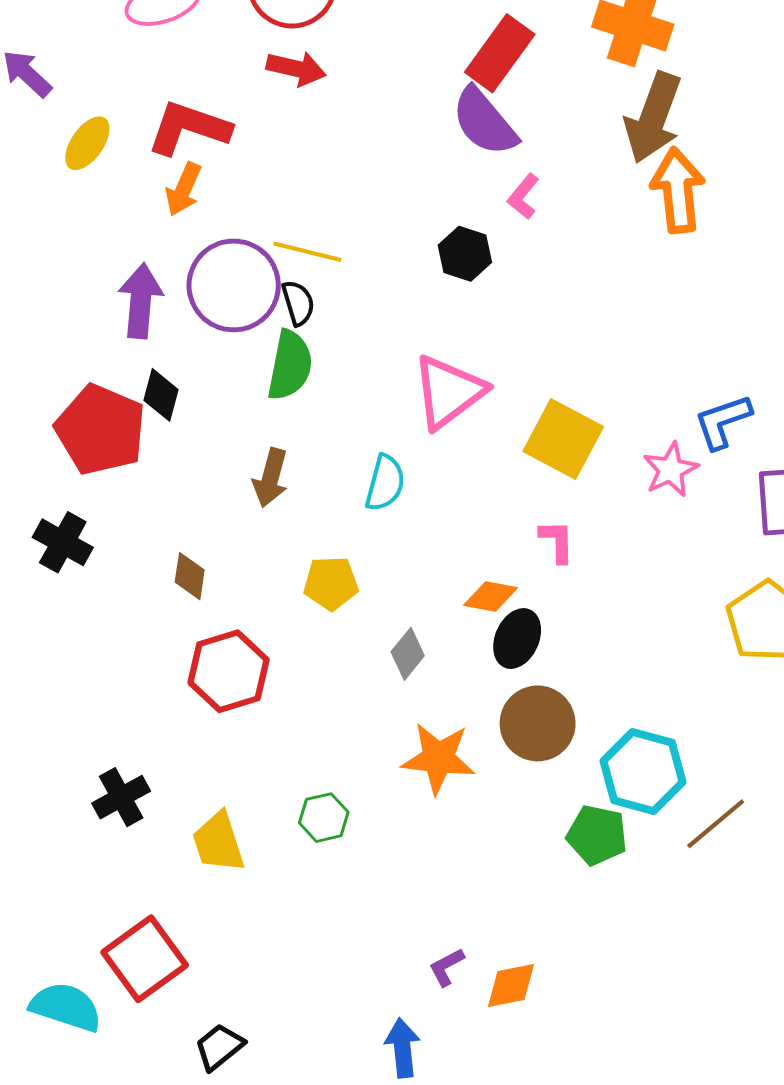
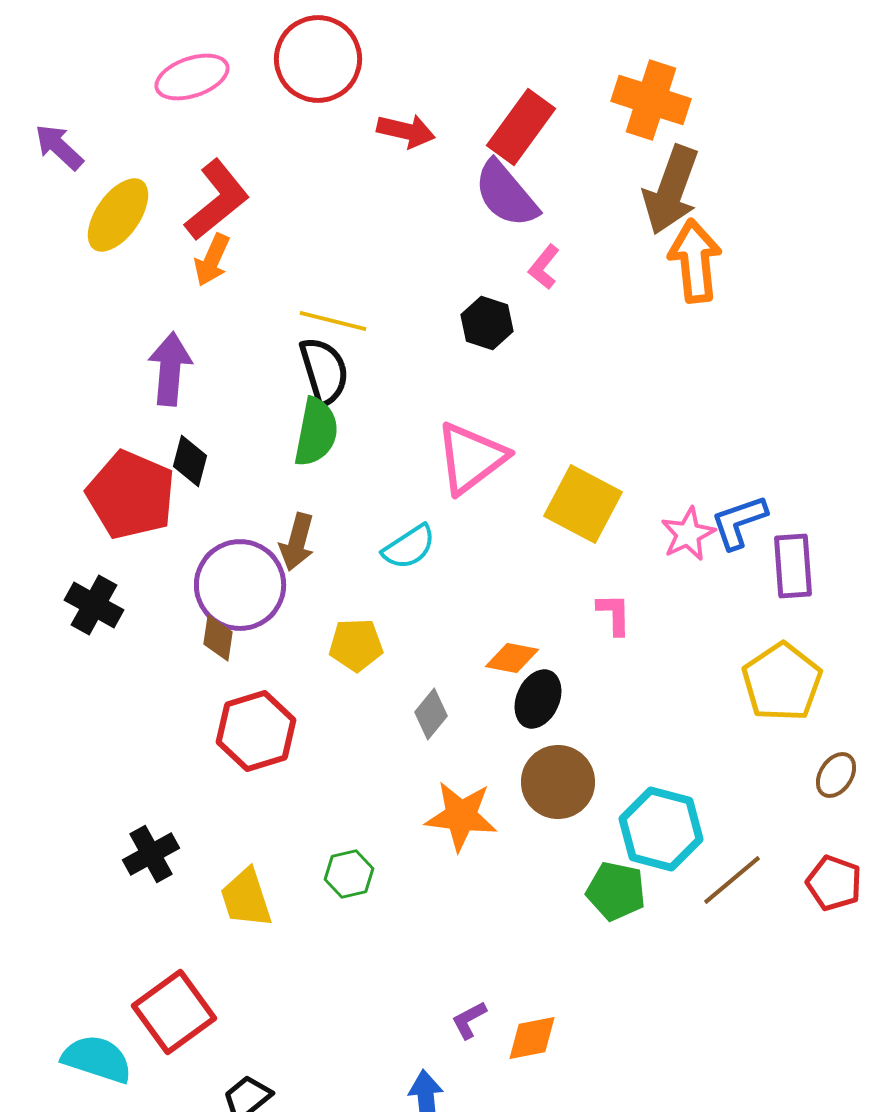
red arrow: (296, 69) -> (406, 131), moved
red L-shape: (189, 128) -> (217, 200), turned 122
yellow ellipse: (87, 143) -> (118, 215), size x1.4
purple circle: (234, 285) -> (240, 585), moved
black semicircle: (298, 303) -> (324, 371), size x1.5
blue L-shape: (723, 422) -> (739, 522), moved
cyan semicircle: (385, 483) -> (409, 547), turned 42
pink L-shape: (557, 541) -> (614, 614), moved

